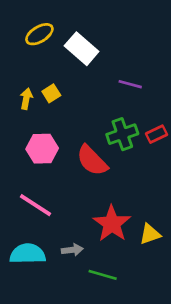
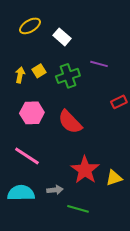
white rectangle: (82, 49) -> (62, 37), size x0.7
green cross: (122, 134) -> (68, 76), moved

